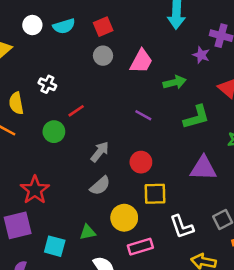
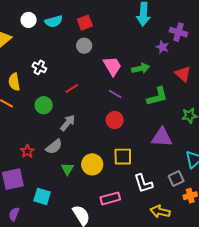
pink trapezoid: (141, 61) -> (112, 66), moved, turned -60
red line: (76, 111) -> (72, 89), moved
gray arrow: (100, 152) -> (68, 123), moved
red circle: (141, 162) -> (115, 120), moved
gray semicircle: (100, 186) -> (54, 147), moved
red star: (35, 190) -> (27, 151), size x0.6
yellow circle: (124, 218) -> (92, 164), moved
green triangle: (88, 232) -> (67, 169), moved, turned -48

